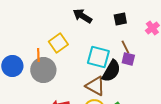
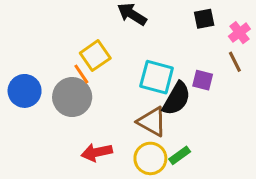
black square: (120, 19) -> (204, 19), moved
brown line: (125, 47) -> (235, 62), moved
orange line: (38, 55) -> (81, 74), moved, turned -32

